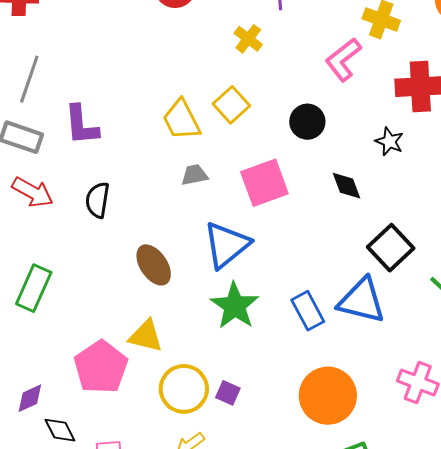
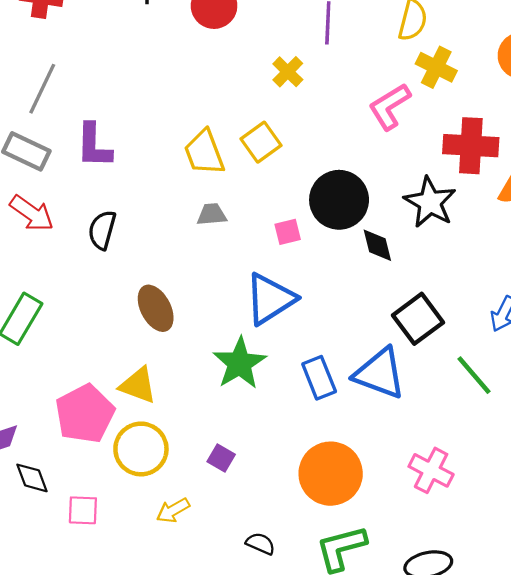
black circle: (307, 122) -> (339, 200), moved, size x1.5
black star: (389, 142) -> (430, 202), size x1.6
pink square: (264, 183) -> (288, 232), size x0.5
blue triangle: (227, 245) -> (270, 299), moved
yellow circle: (184, 389) -> (141, 449), moved

